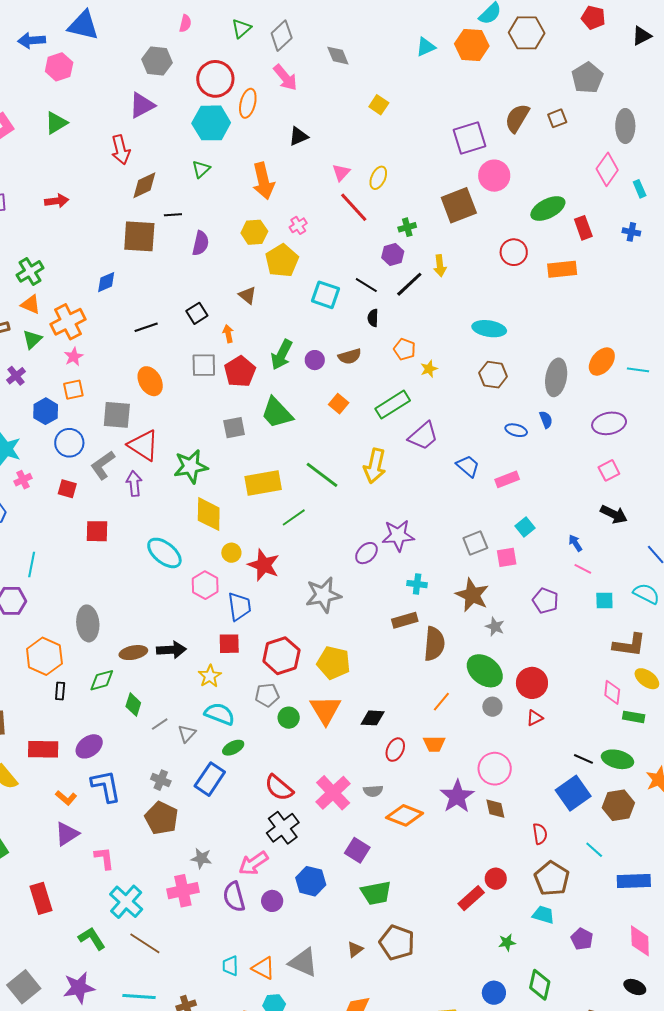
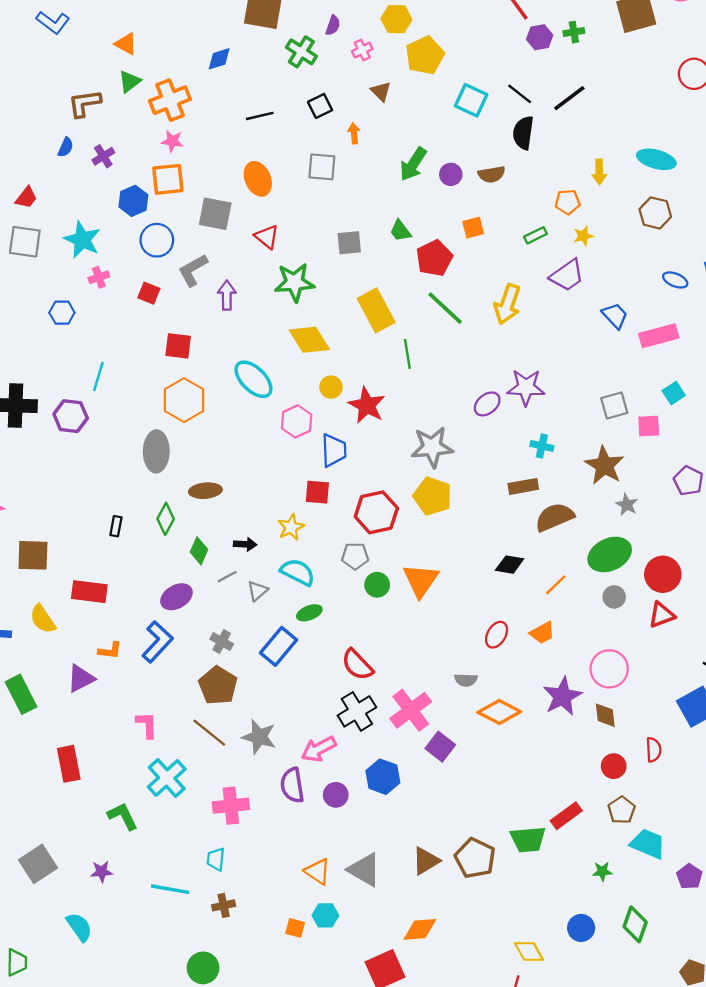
pink cross: (298, 225) -> (362, 50), moved
purple semicircle: (200, 243) -> (333, 25), size x0.7
purple hexagon: (393, 255) -> (540, 37), moved
yellow arrow: (440, 266) -> (599, 172), moved
green cross: (30, 271) -> (301, 52), moved, turned -32
orange triangle: (31, 304) -> (126, 44), moved
black semicircle: (373, 318) -> (523, 133), size x1.6
green triangle: (32, 339) -> (130, 81), moved
orange pentagon: (405, 349) -> (567, 202), moved, turned -30
pink star: (74, 357) -> (172, 141), turned 30
yellow star: (429, 369) -> (583, 236), moved
red pentagon: (240, 371) -> (434, 258), moved
orange square: (73, 390) -> (168, 179), size x1.4
orange square: (339, 404) -> (473, 228), turned 30
green rectangle: (393, 405) -> (535, 235), size x0.6
green trapezoid: (277, 413) -> (400, 231), size x0.6
red triangle: (143, 445) -> (267, 237), moved, size x0.7
pink rectangle: (507, 479) -> (659, 336), size x1.4
yellow rectangle: (263, 483) -> (376, 310), turned 66
yellow diamond: (209, 514) -> (309, 340), turned -39
green line: (294, 517) -> (407, 354), turned -70
brown semicircle: (434, 644) -> (554, 517), turned -124
black arrow: (171, 650) -> (245, 544), moved, size x0.7
orange hexagon: (44, 656) -> (184, 400), moved
yellow pentagon: (334, 663) -> (433, 496), moved
green ellipse: (485, 671) -> (610, 555), turned -69
green diamond: (102, 680) -> (166, 519), turned -52
black diamond: (373, 718) -> (510, 565), moved
red triangle: (535, 718) -> (662, 615), size x1.4
orange trapezoid: (434, 744) -> (542, 633), turned -35
purple ellipse: (89, 746) -> (176, 597), moved
blue L-shape: (106, 786) -> (157, 642), turned 48
pink cross: (333, 793) -> (411, 710), moved
orange L-shape: (66, 798) -> (110, 651), turned -40
purple triangle: (67, 834) -> (81, 678), moved
gray star: (201, 858) -> (259, 737), size x1.4
red circle: (496, 879) -> (614, 766), moved
brown pentagon: (552, 879) -> (622, 810), moved, size x0.7
pink cross: (183, 891) -> (231, 806), moved
green trapezoid: (376, 893) -> (528, 839), moved
cyan trapezoid: (543, 915) -> (648, 844), size x1.4
brown line: (145, 943) -> (209, 733), moved
brown triangle: (355, 949) -> (426, 861), size x1.5
cyan trapezoid: (230, 966) -> (216, 859), moved
purple star: (79, 988) -> (102, 872), size x0.6

